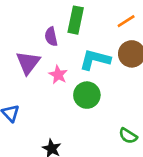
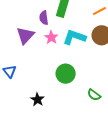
pink star: (58, 75) -> (51, 37), moved
green circle: (87, 95) -> (66, 74), moved

